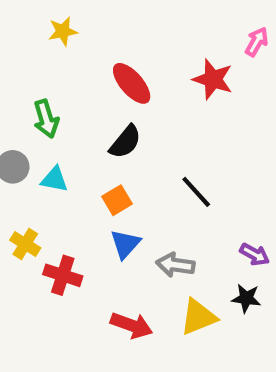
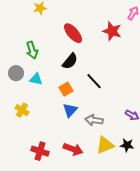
black line: (196, 192) -> (94, 81), moved
red cross: (63, 275) -> (40, 151), moved
black star: (246, 298) -> (127, 145), moved

